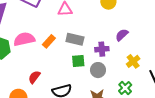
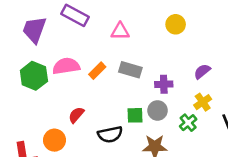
purple semicircle: (122, 35) -> (202, 71), moved
green square: (78, 61) -> (135, 115), moved
green cross: (125, 88) -> (188, 123), moved

